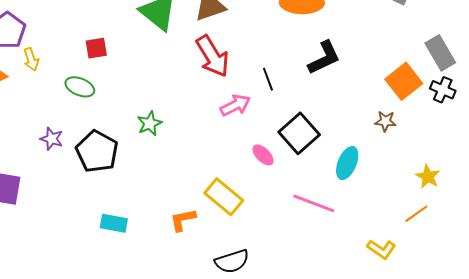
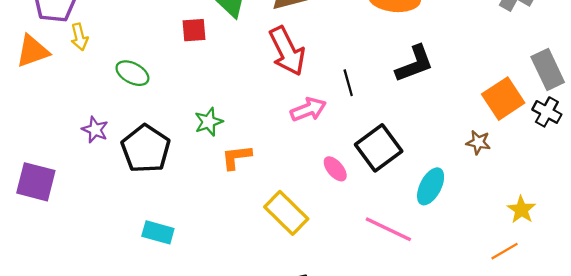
red square: (96, 48) -> (194, 30), moved
orange L-shape: (183, 220) -> (236, 157), moved

